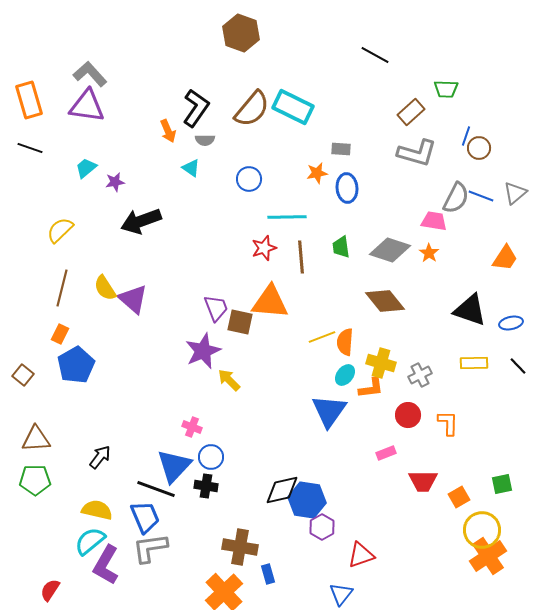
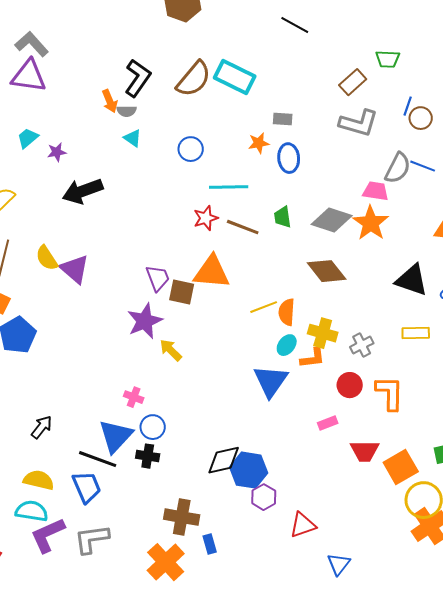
black line: (375, 55) -> (295, 25), moved
gray semicircle: (205, 140) -> (127, 111), moved
orange star: (429, 253) -> (371, 223), size x1.8
brown line: (301, 257) -> (243, 227), turned -64
orange L-shape: (448, 423) -> (390, 393), size x1.4
orange square: (459, 497) -> (401, 467), size x1.6
cyan semicircle: (90, 541) -> (32, 511), turned 48
gray L-shape: (150, 548) -> (92, 539), moved
purple L-shape: (106, 565) -> (48, 535), turned 36
blue triangle: (341, 594) -> (339, 564), moved

